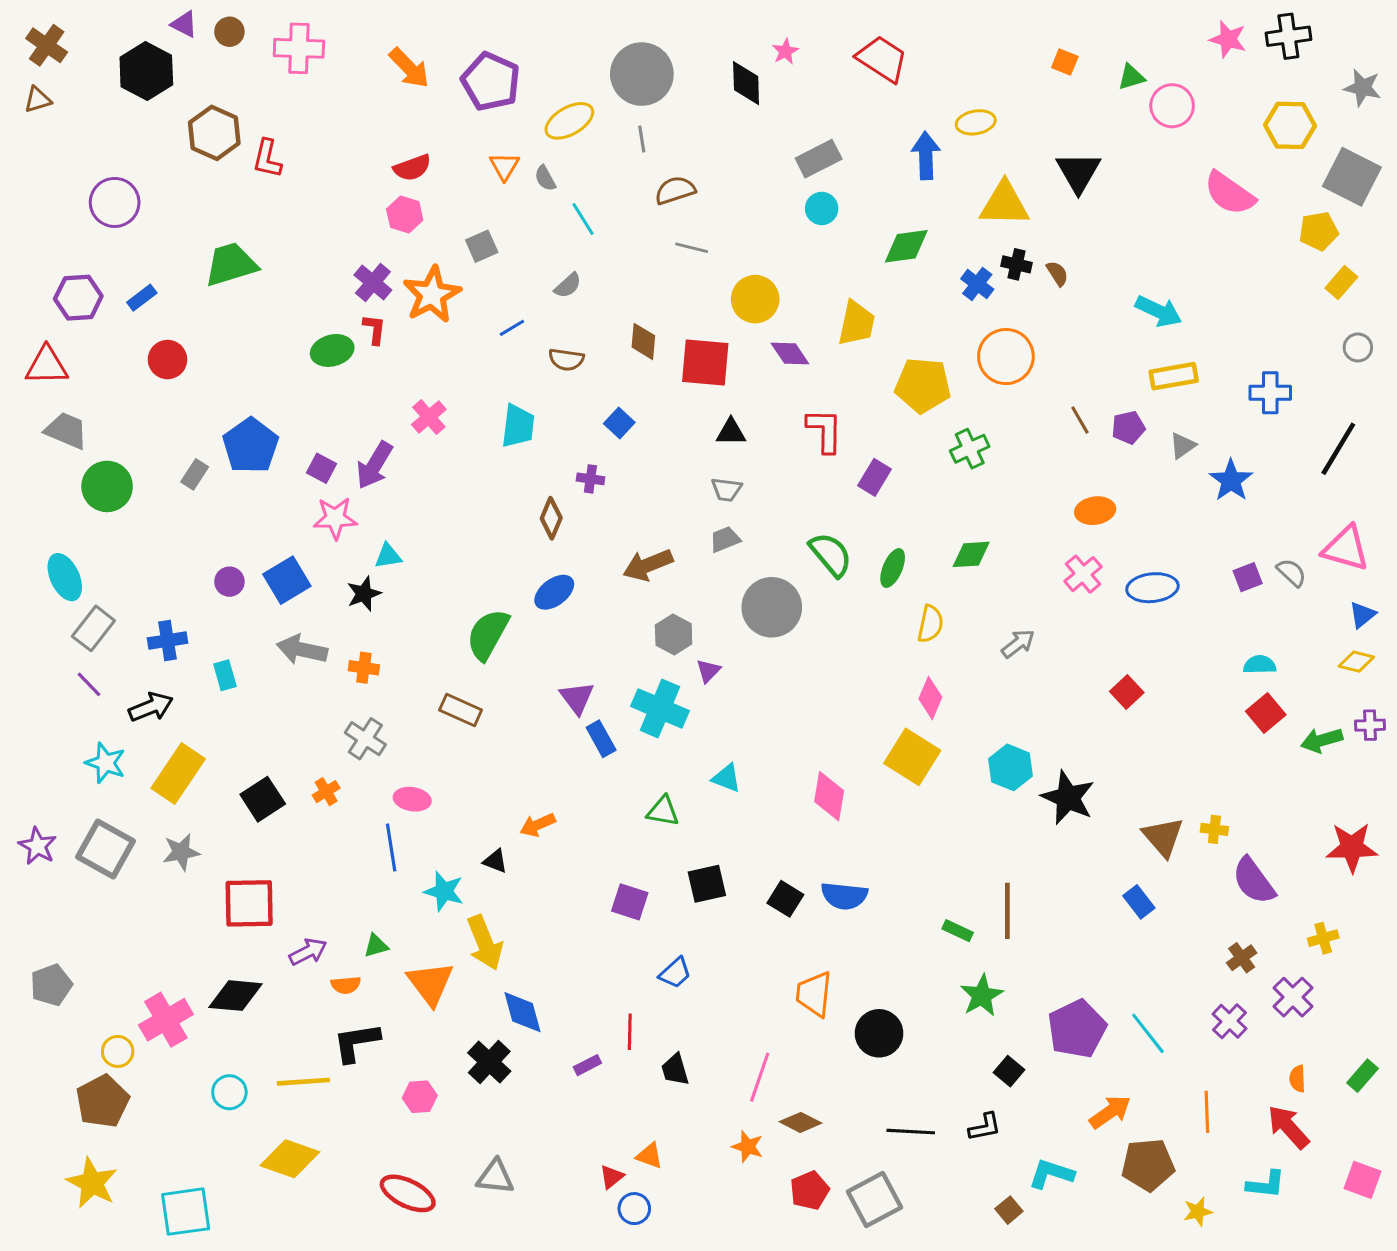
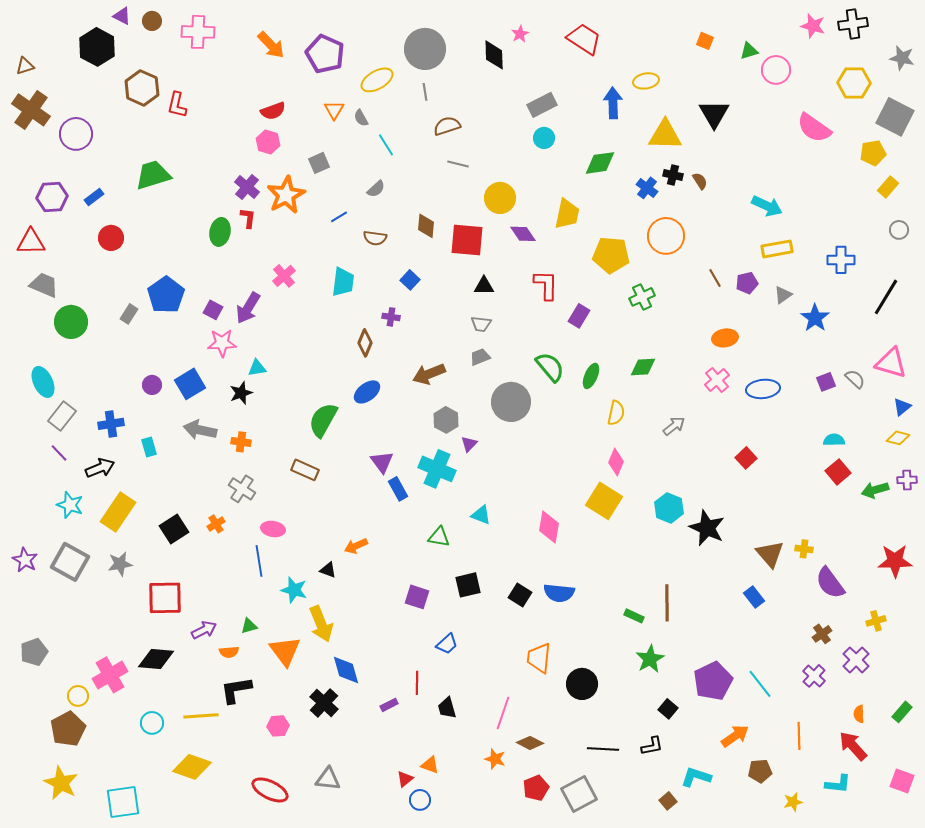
brown cross: (47, 45) -> (31, 110), moved, size x1.4
green ellipse: (332, 350) -> (220, 232), turned -64
brown pentagon: (1148, 1165) -> (760, 771), size x0.7

